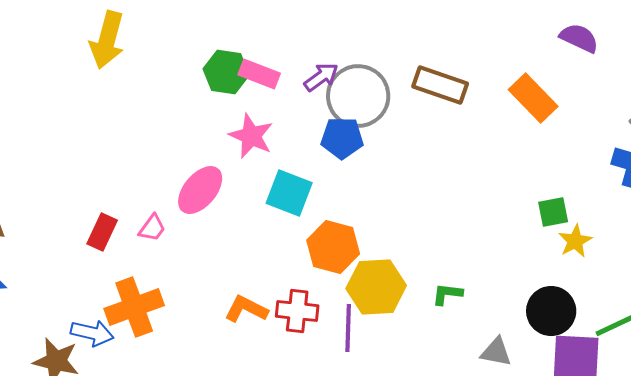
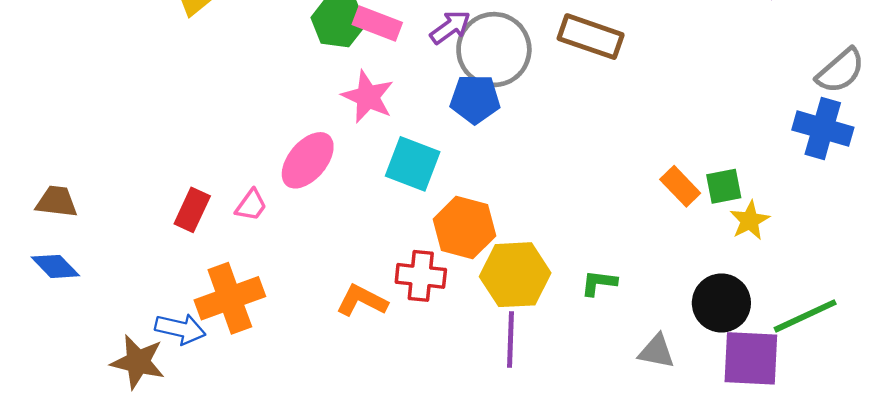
orange rectangle: (533, 98) -> (680, 186), moved, size x0.7
red cross: (297, 311) -> (421, 276), moved
purple line: (348, 328) -> (510, 340), moved

